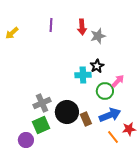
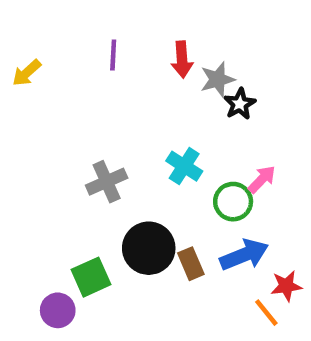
black star: (97, 66) -> (240, 104), moved
cyan cross: (83, 75) -> (184, 166), turned 35
gray cross: (42, 103) -> (107, 182), moved
orange line: (113, 137) -> (266, 313), moved

